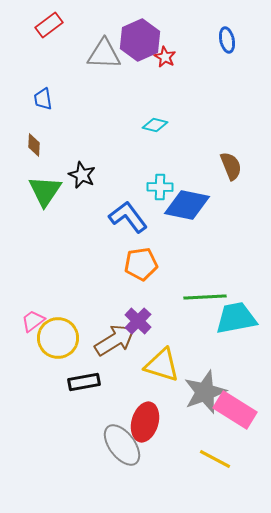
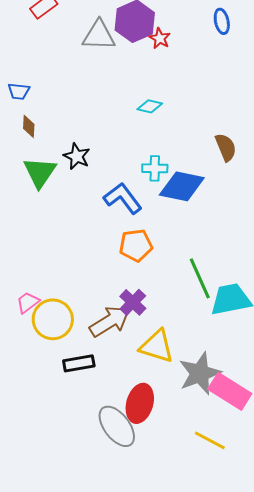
blue trapezoid: (43, 99) -> (19, 91), moved, turned -75
green line: (205, 297) -> (200, 278), turned 69

